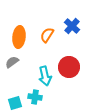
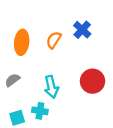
gray semicircle: (12, 62) -> (13, 80), moved
red circle: (69, 67) -> (92, 81), moved

